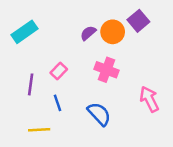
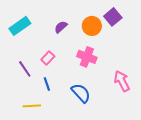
purple semicircle: (88, 33) -> (61, 27), moved
purple line: (31, 84) -> (25, 69), turned -42

